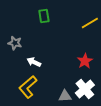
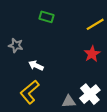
green rectangle: (44, 16) -> (47, 17), turned -64
red star: (85, 61) -> (92, 54), moved

